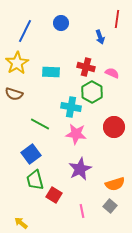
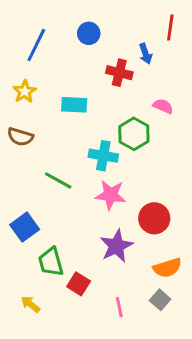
yellow star: (17, 63) -> (25, 92), size x0.7
red cross: (86, 67) -> (119, 73), moved
red circle: (114, 127) -> (154, 218), moved
blue square: (31, 154) -> (25, 227), moved
yellow arrow: (21, 223) -> (30, 304), moved

